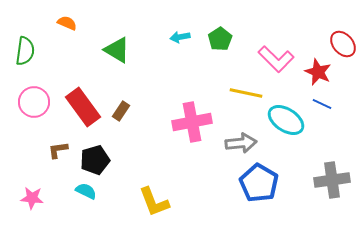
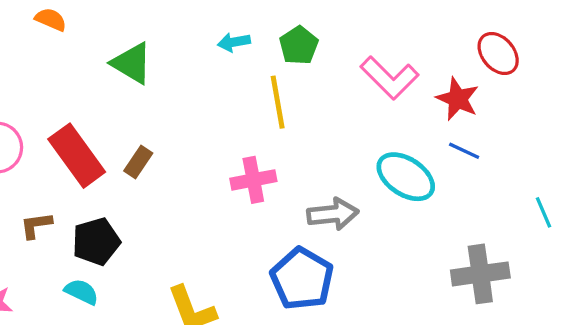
yellow line: (246, 93) -> (278, 102), moved, turned 68
pink cross: (192, 122) -> (253, 180), size x0.7
blue pentagon: (259, 183) -> (302, 279), moved

